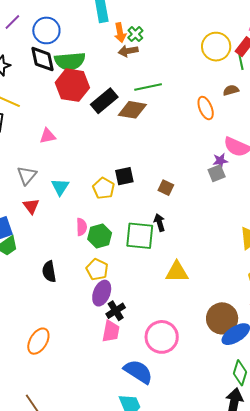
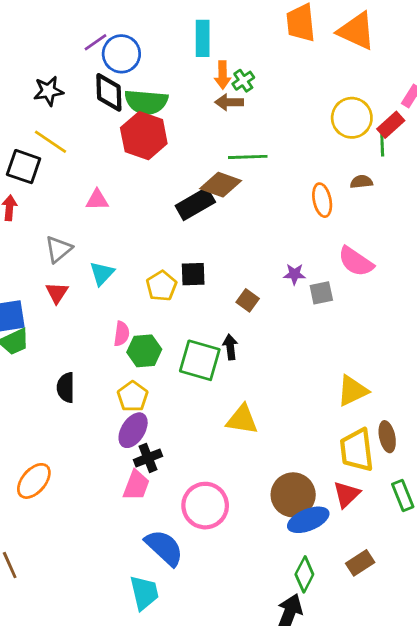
purple line: (12, 22) -> (95, 42), moved
black rectangle: (104, 101) -> (195, 204), moved
purple star: (220, 161) -> (294, 274), moved

